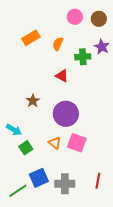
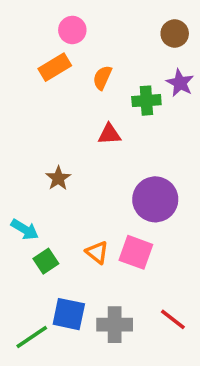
pink circle: (75, 17) -> (72, 30), moved
red triangle: (62, 76) -> (109, 134), turned -32
purple circle: (66, 114) -> (155, 199), moved
blue square: (39, 178) -> (69, 314), turned 36
red line: (98, 181) -> (173, 319), turned -63

